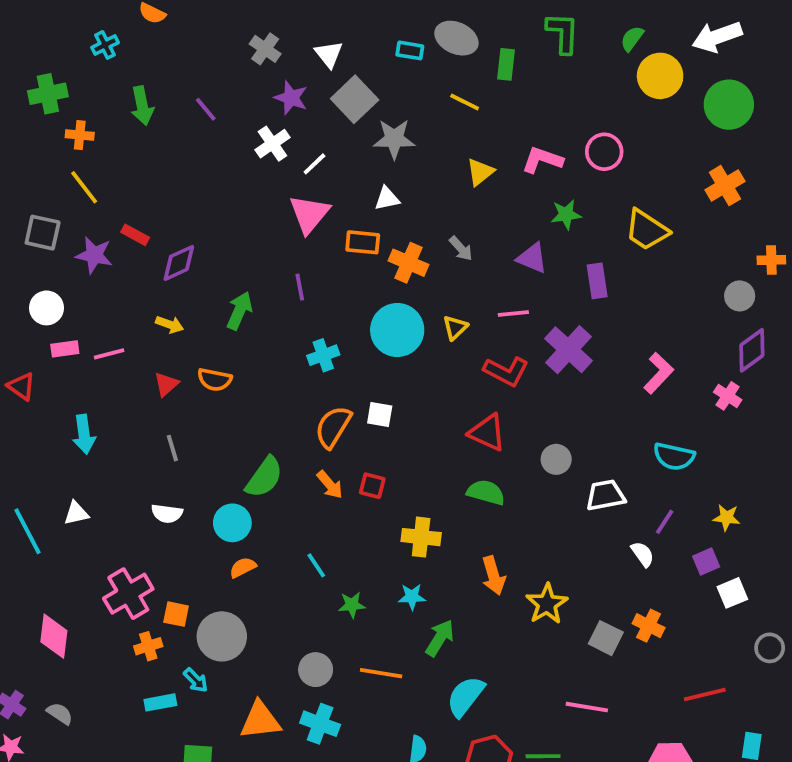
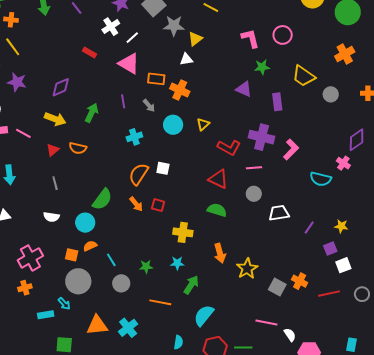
pink L-shape: (542, 160) -> (250, 38), turned 55
yellow triangle: (480, 172) -> (195, 39), moved
white triangle: (387, 199) -> (186, 59), moved
pink triangle: (309, 214) -> (129, 64), turned -40
red rectangle: (135, 235) -> (89, 53), moved
gray arrow: (461, 249) -> (149, 106), moved
gray circle: (740, 296) -> (331, 94), moved
pink line: (513, 314) -> (254, 168), moved
yellow arrow: (170, 324) -> (55, 119), size x1.5
cyan circle: (397, 330) -> (173, 125), size x0.7
purple cross: (568, 350) -> (262, 137), turned -30
pink line: (109, 354) -> (23, 133), turned 42
pink L-shape: (659, 373) -> (291, 150), moved
cyan semicircle: (674, 456) -> (321, 179), moved
white semicircle: (643, 554) -> (290, 335), moved
cyan line: (316, 565) -> (111, 260), moved
orange square: (176, 614) -> (72, 255), moved
orange cross: (148, 646) -> (25, 288), moved
gray circle: (316, 670) -> (121, 283), moved
red line: (705, 695) -> (329, 294), moved
cyan cross: (320, 724) -> (128, 328), turned 30

